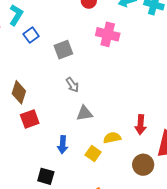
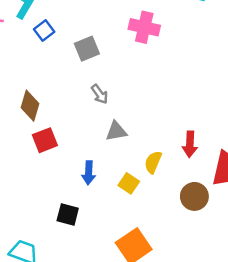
yellow semicircle: (112, 138) -> (153, 162), turned -54

